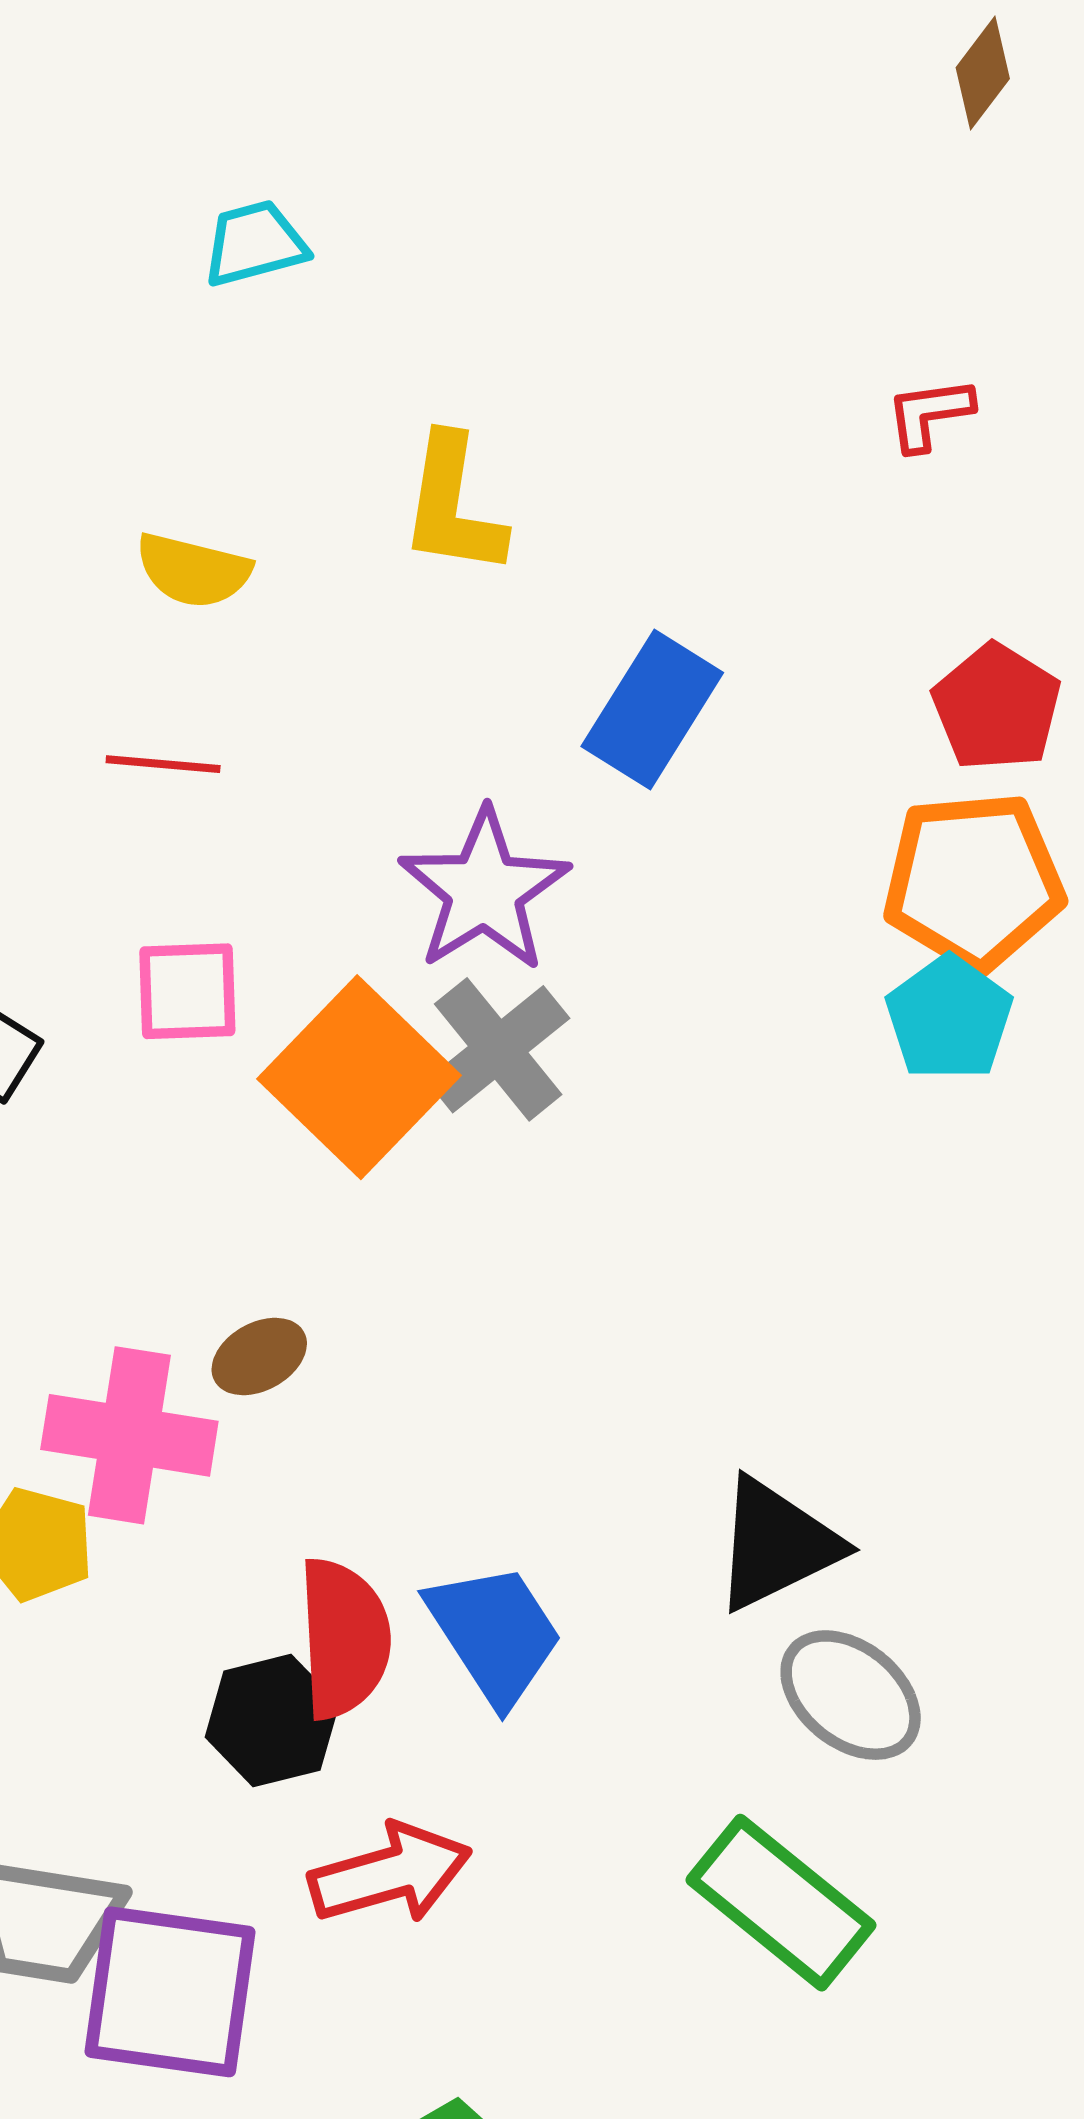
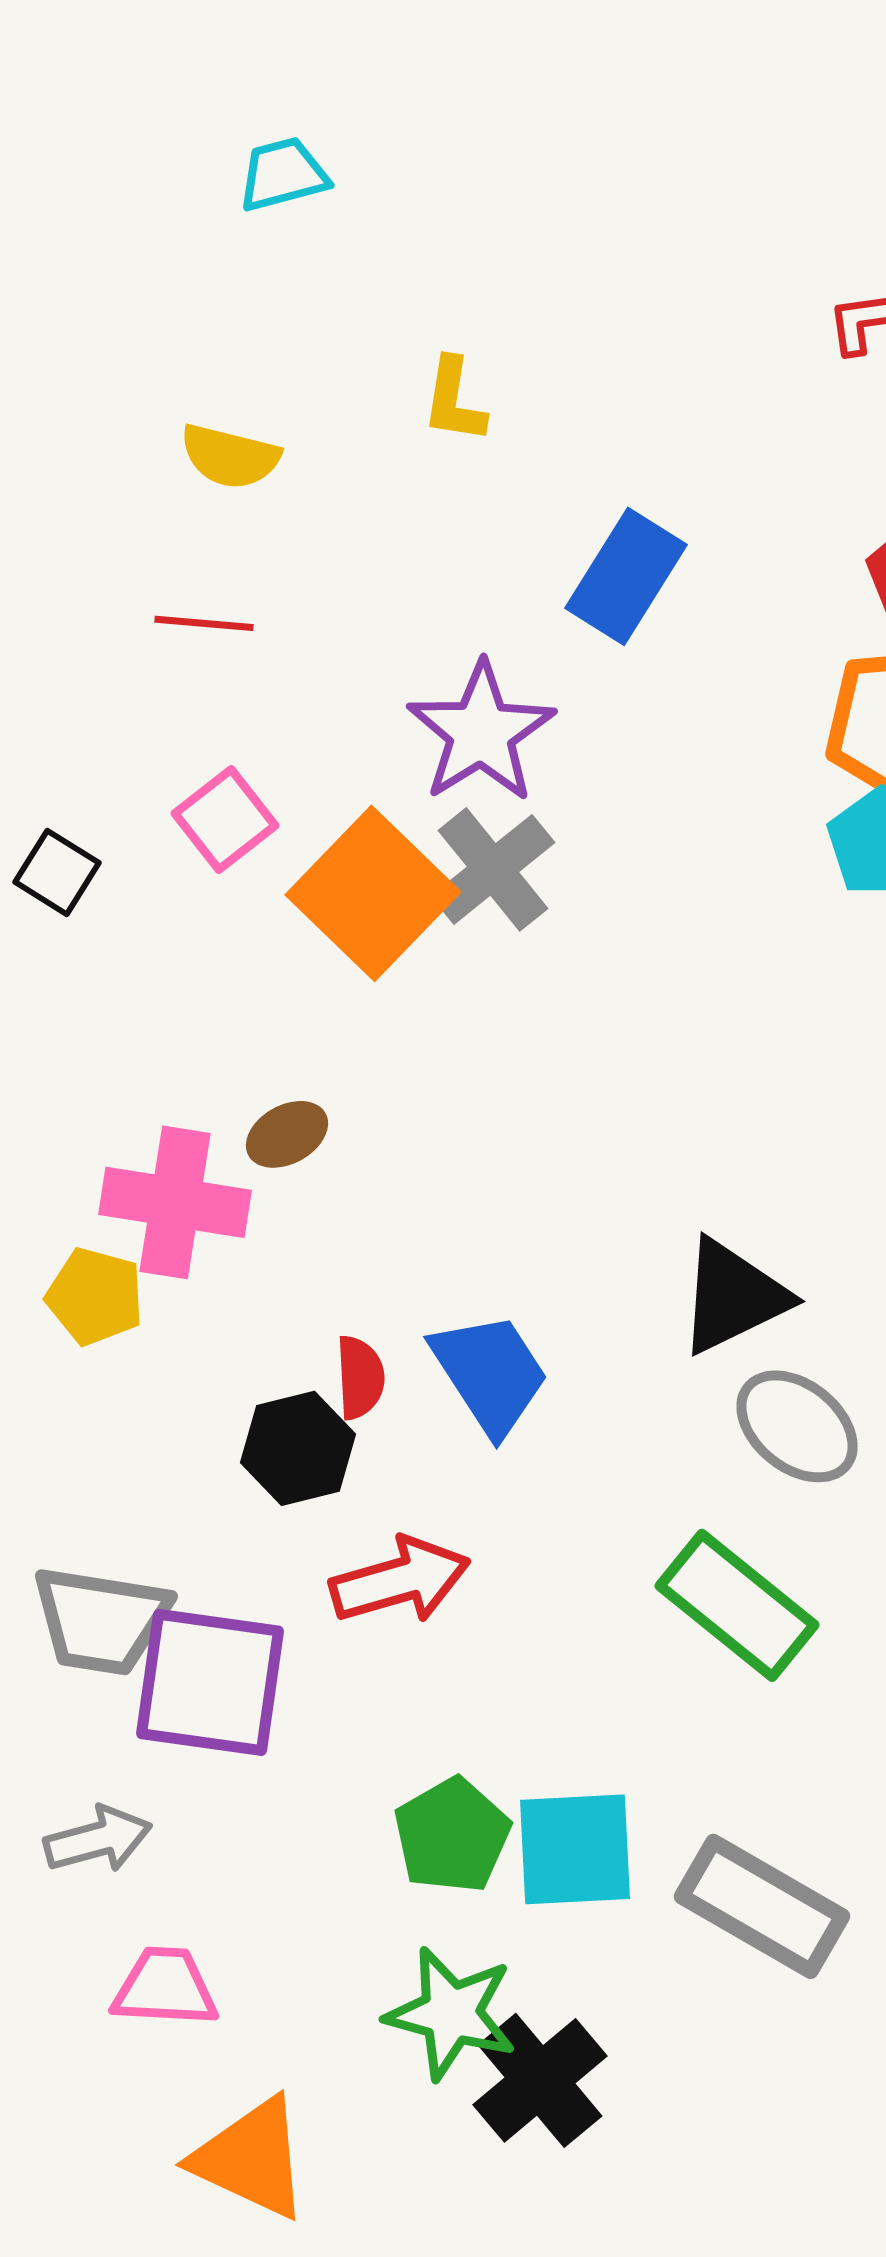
yellow L-shape: (453, 506) -> (454, 400), size x0.7
pink square: (187, 991) -> (225, 819), turned -36
red semicircle: (344, 1638) -> (360, 1377), size x0.6

